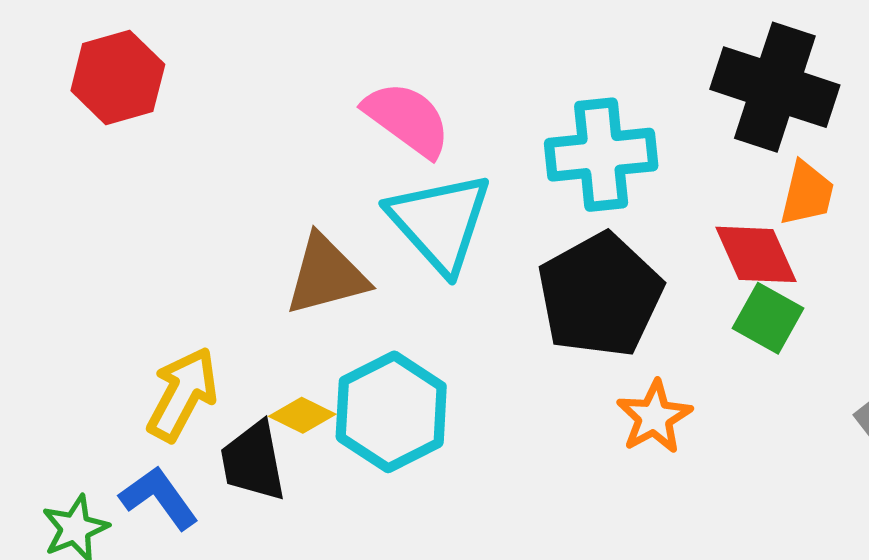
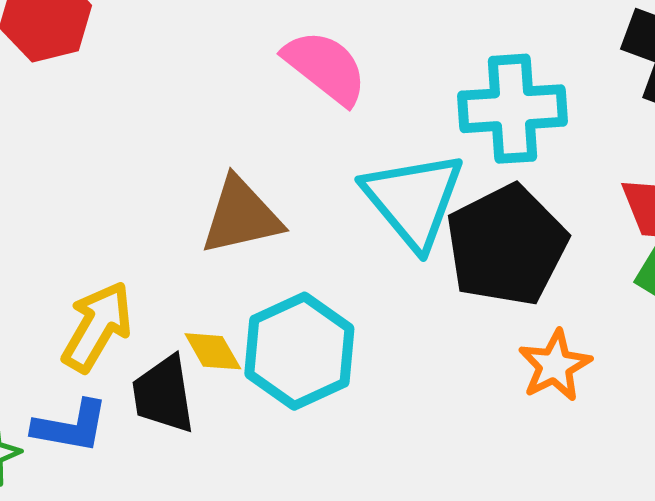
cyan triangle: (440, 222) -> (413, 200), moved
yellow diamond: (302, 415) -> (213, 351), turned 32
blue L-shape: (159, 498) -> (71, 426), turned 134

